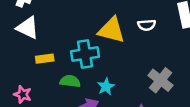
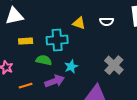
white triangle: (28, 28) -> (14, 16), turned -42
yellow triangle: (111, 30) -> (79, 23), size x0.6

